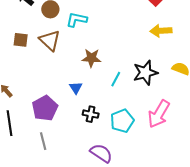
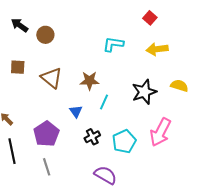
cyan L-shape: (77, 20) -> (113, 44), moved
brown triangle: (50, 40) -> (52, 78), moved
cyan line: (116, 79) -> (104, 102), moved
black cross: (91, 114) -> (92, 137), turned -35

